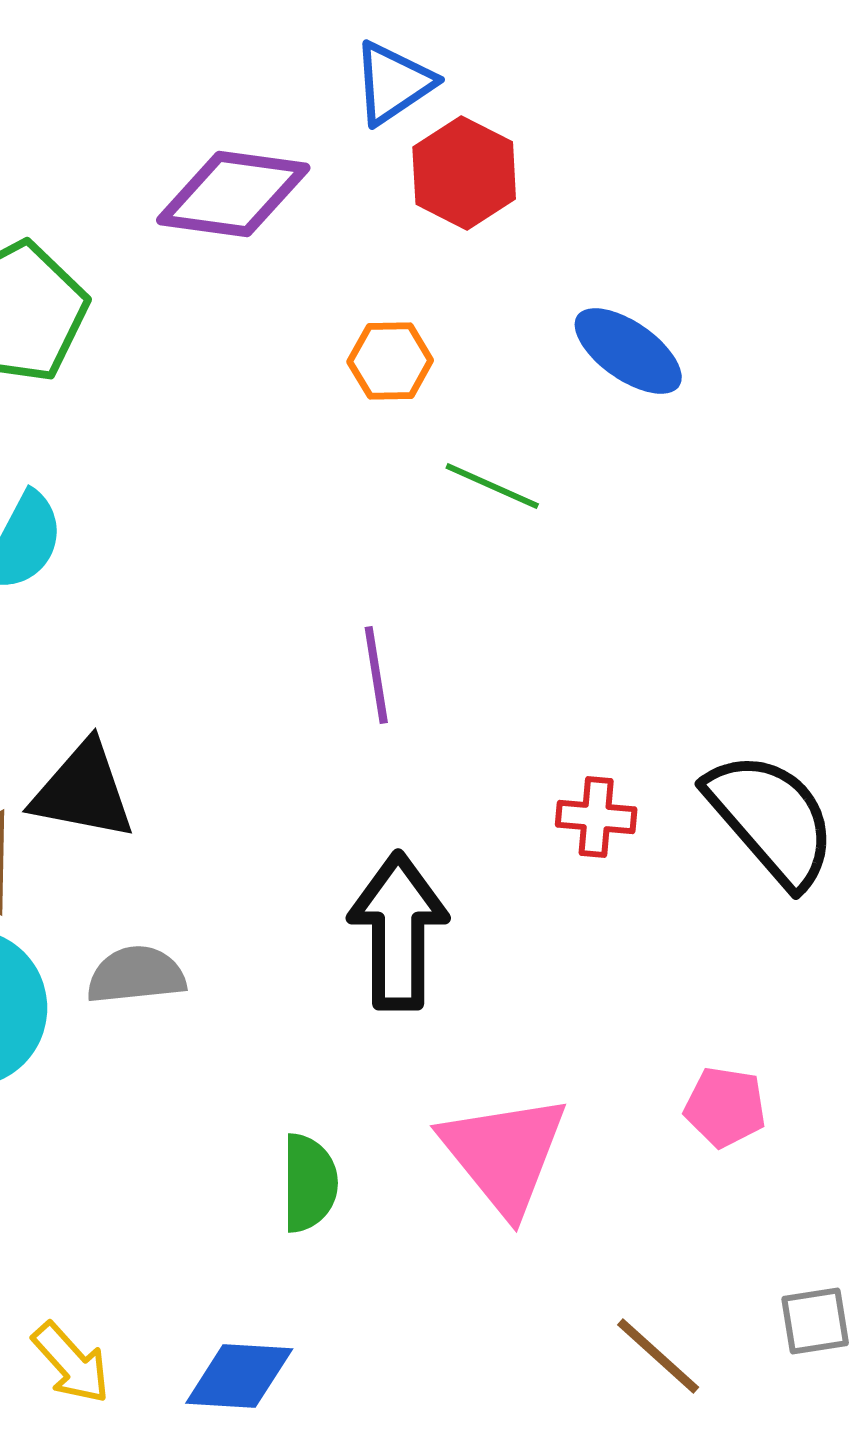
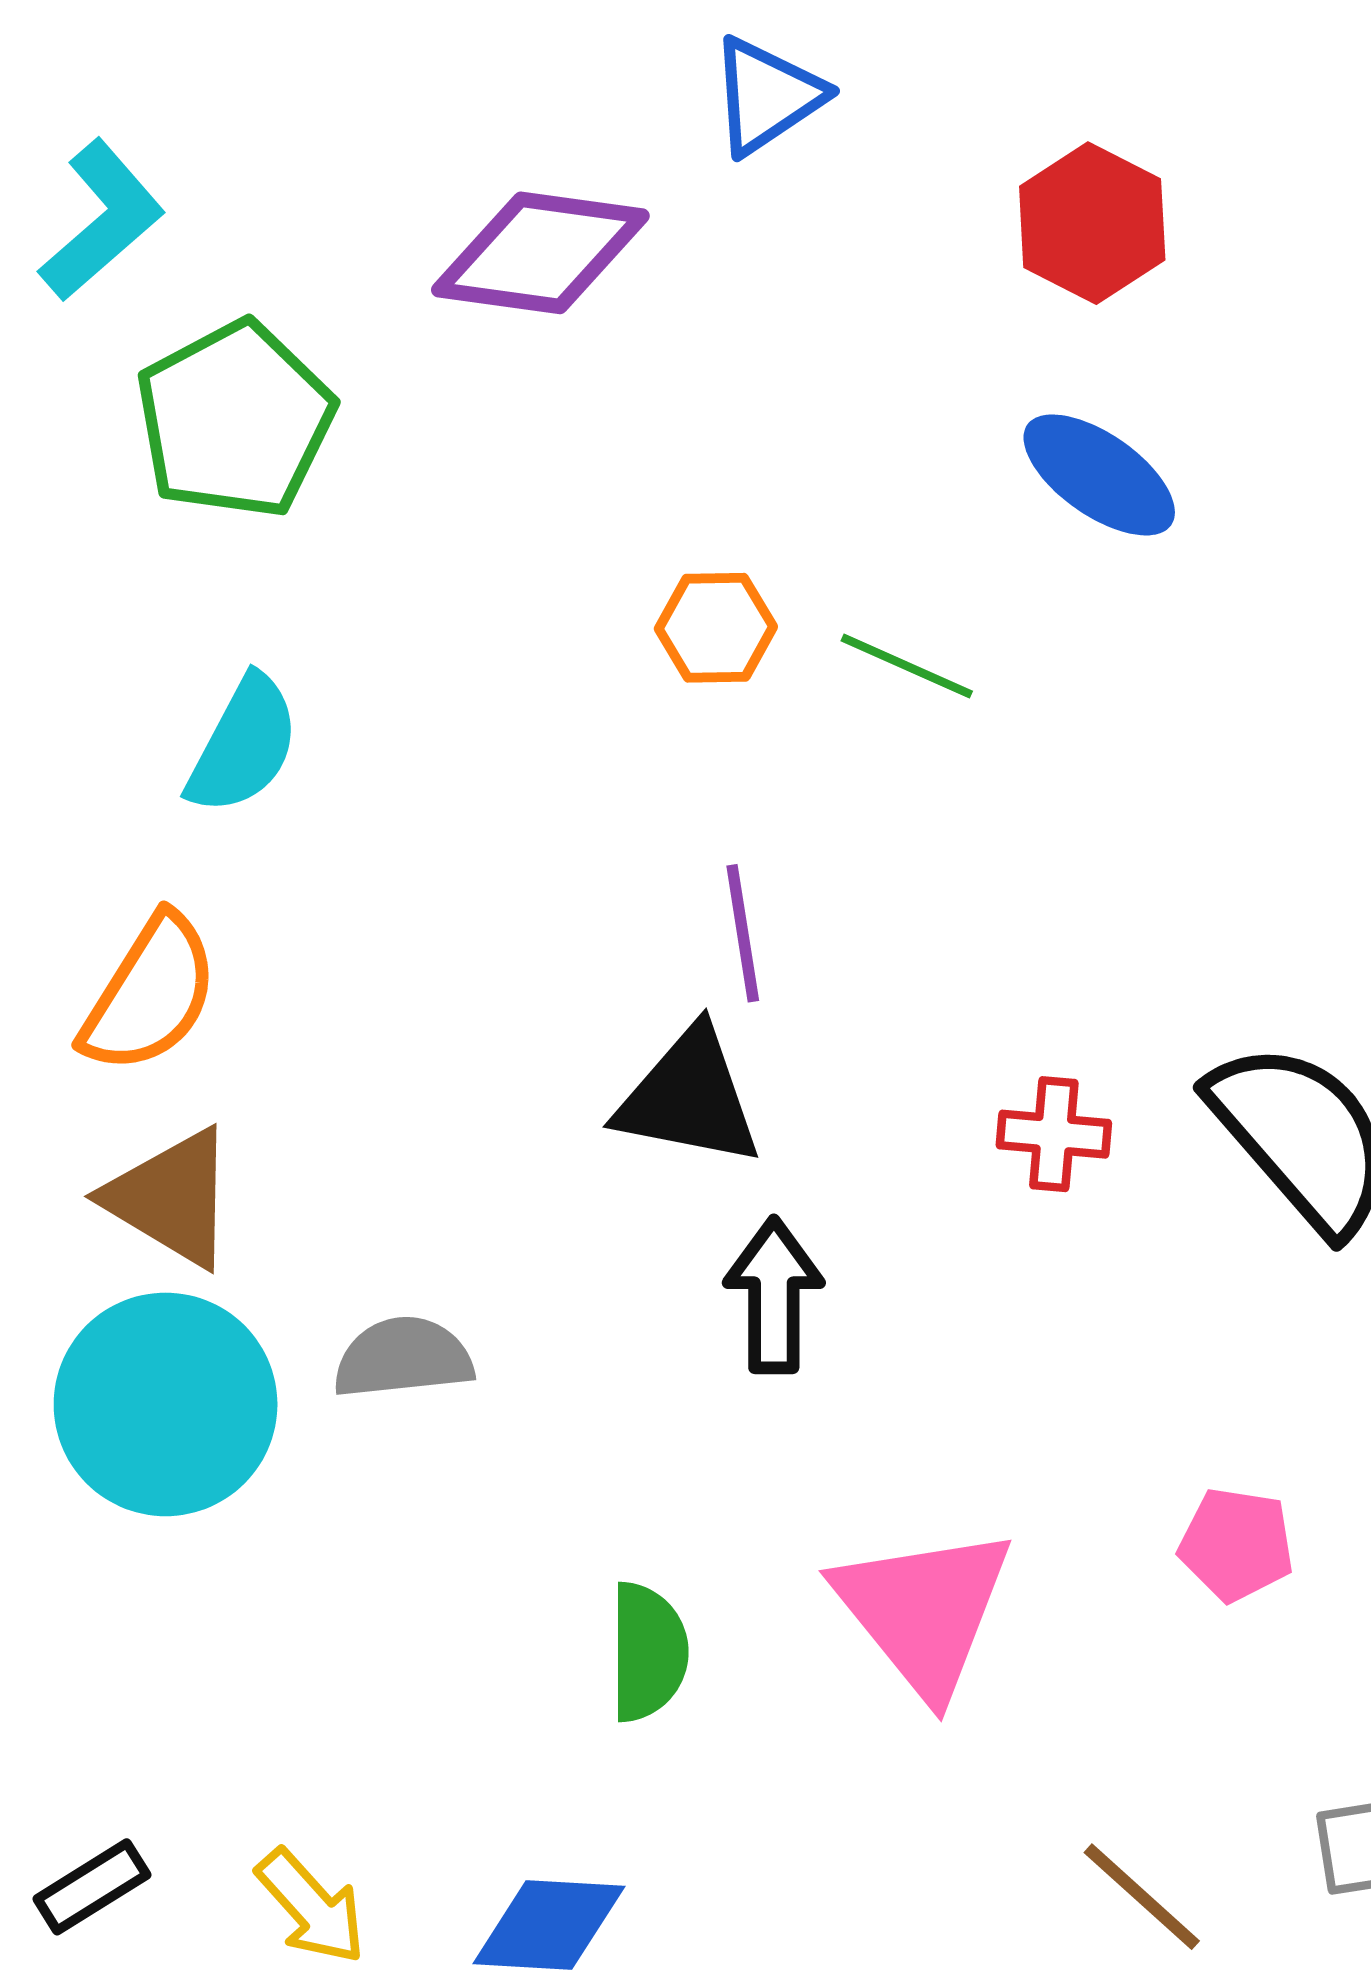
red hexagon: (464, 173) -> (1092, 223), moved
orange hexagon: (390, 361) -> (716, 628), moved
black triangle: (83, 791) -> (689, 1097), moved
black arrow: (398, 931) -> (774, 1295), size x0.7

